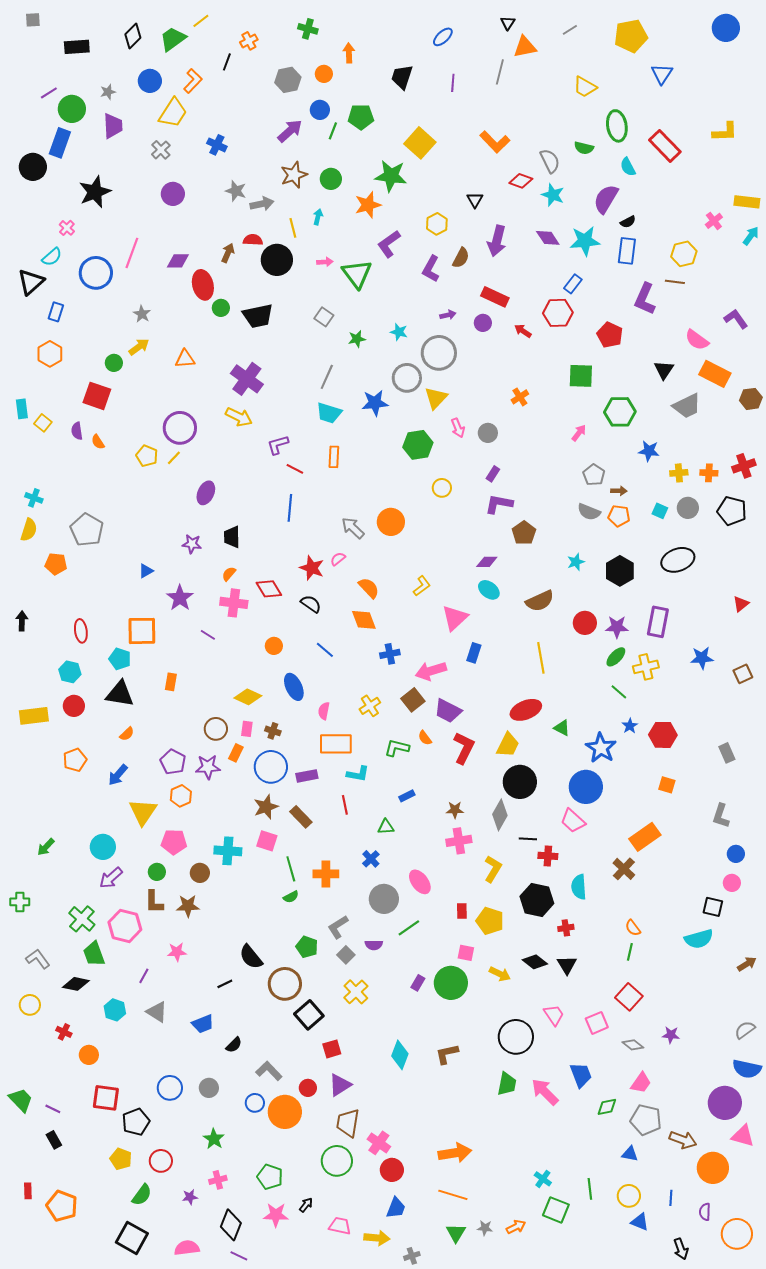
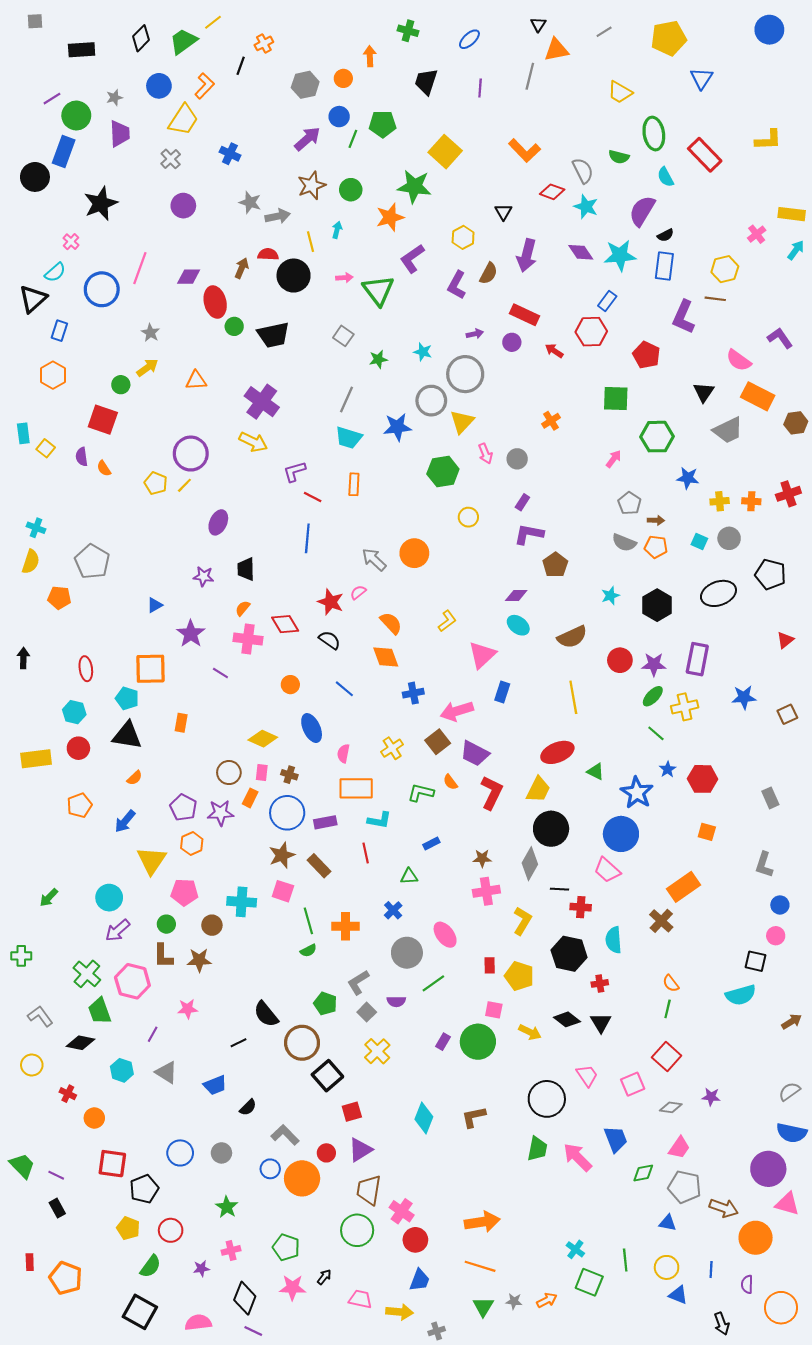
green cross: (308, 29) -> (408, 31), moved
black pentagon: (732, 511) -> (770, 574), moved
gray diamond: (633, 1045) -> (671, 1107), turned -30

